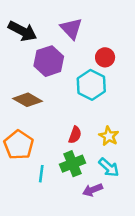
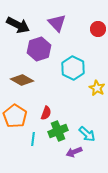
red circle: (105, 57) -> (98, 29), moved
red semicircle: (75, 135) -> (46, 113), moved
yellow star: (109, 136) -> (97, 88), moved

